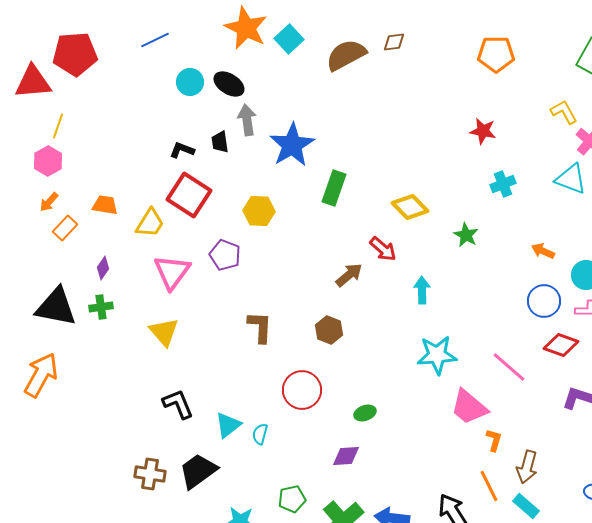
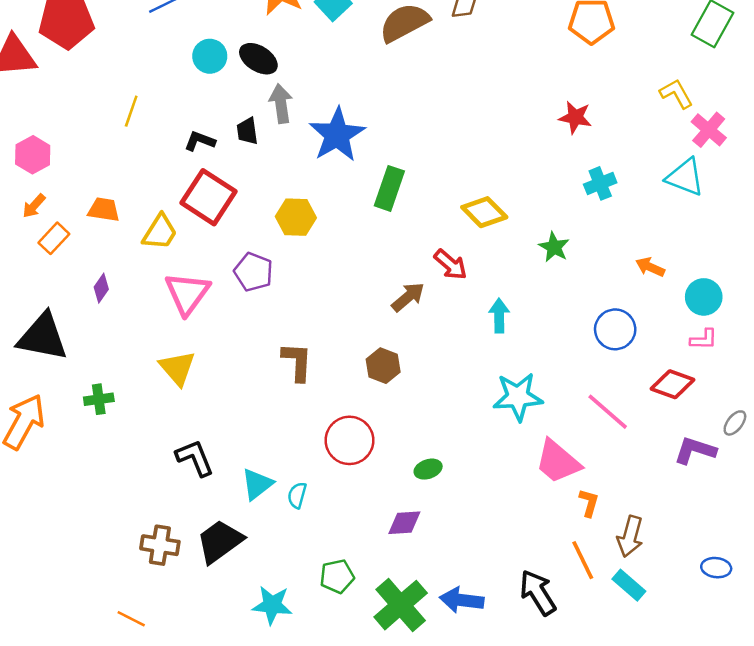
yellow line: (58, 126) -> (131, 111), moved
blue circle: (544, 301) -> (615, 329), moved
green cross: (101, 307) -> (99, 399), moved

